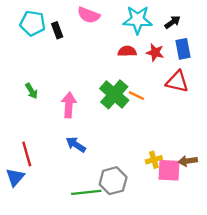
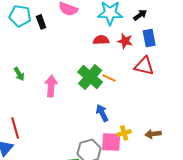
blue arrow: (76, 145) -> (102, 113), moved, turned 30
pink square: (169, 170) -> (111, 142), moved

